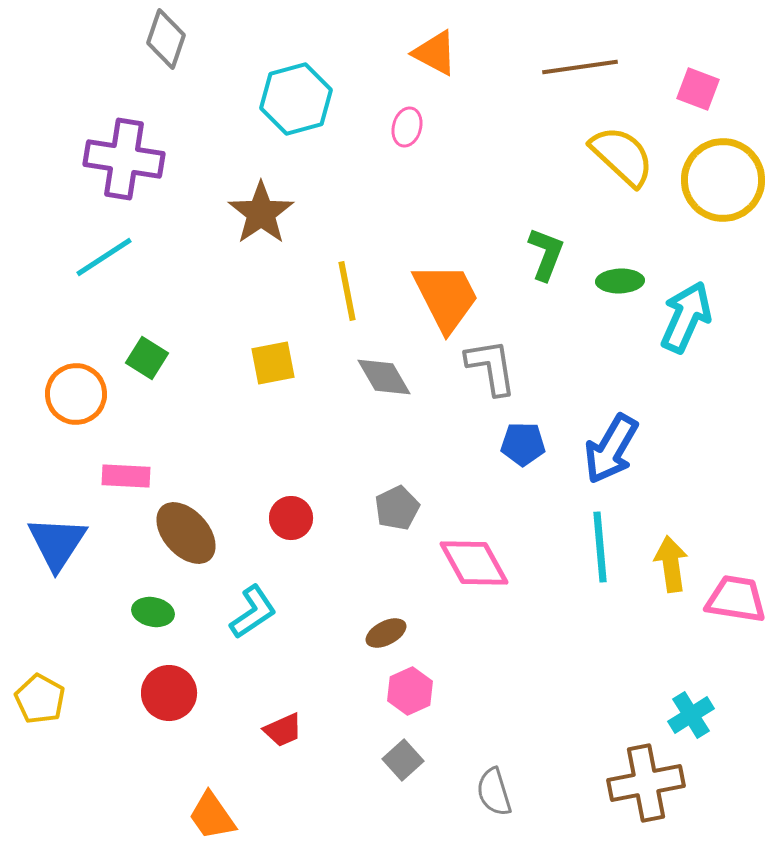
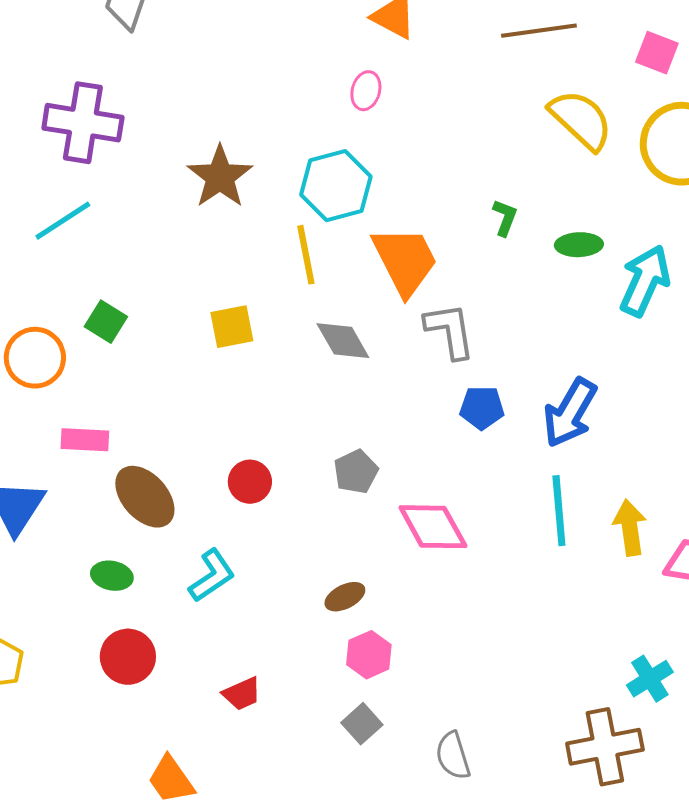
cyan hexagon: (296, 99) -> (336, 186), moved
green L-shape: (546, 254) -> (505, 218), size x0.7

